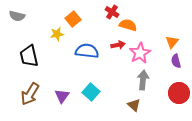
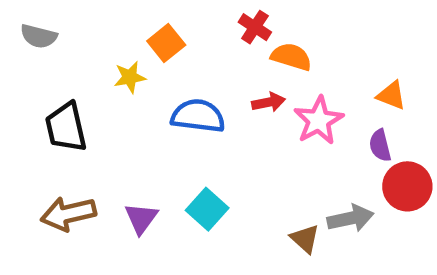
orange triangle: (172, 42) -> (391, 95), turned -48
purple semicircle: (176, 61) -> (380, 145), moved
gray arrow: (143, 80) -> (350, 218), moved, turned 72
red circle: (179, 93) -> (407, 186), moved
brown arrow: (30, 94) -> (68, 214), turned 45

